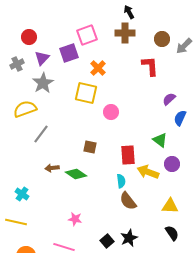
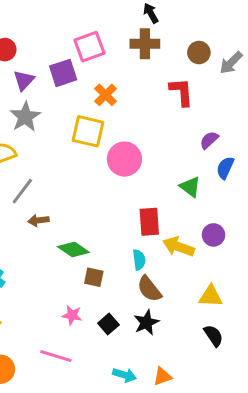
pink circle: (111, 112) -> (124, 159), size x1.5
green triangle: (160, 140) -> (190, 187), moved
brown square: (90, 147) -> (94, 277), moved
brown arrow: (52, 168) -> (38, 220), moved
black star: (129, 238) -> (146, 323), moved
black square: (107, 241) -> (108, 324), moved

